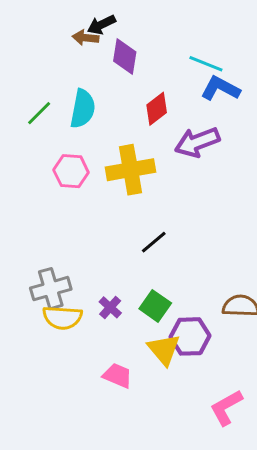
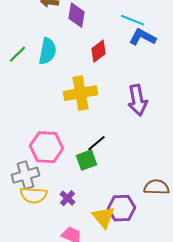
purple arrow: (197, 142) -> (138, 100), moved, turned -80
pink hexagon: (71, 171) -> (46, 147), moved, size x1.4
green square: (155, 306) -> (86, 160), moved, turned 35
purple cross: (110, 307) -> (68, 198), moved

